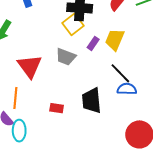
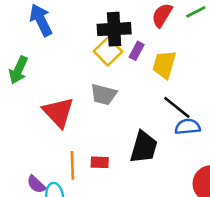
purple rectangle: (93, 43) -> (137, 51), moved
orange line: (15, 98) -> (72, 165), moved
black trapezoid: (92, 101) -> (144, 147), turned -152

